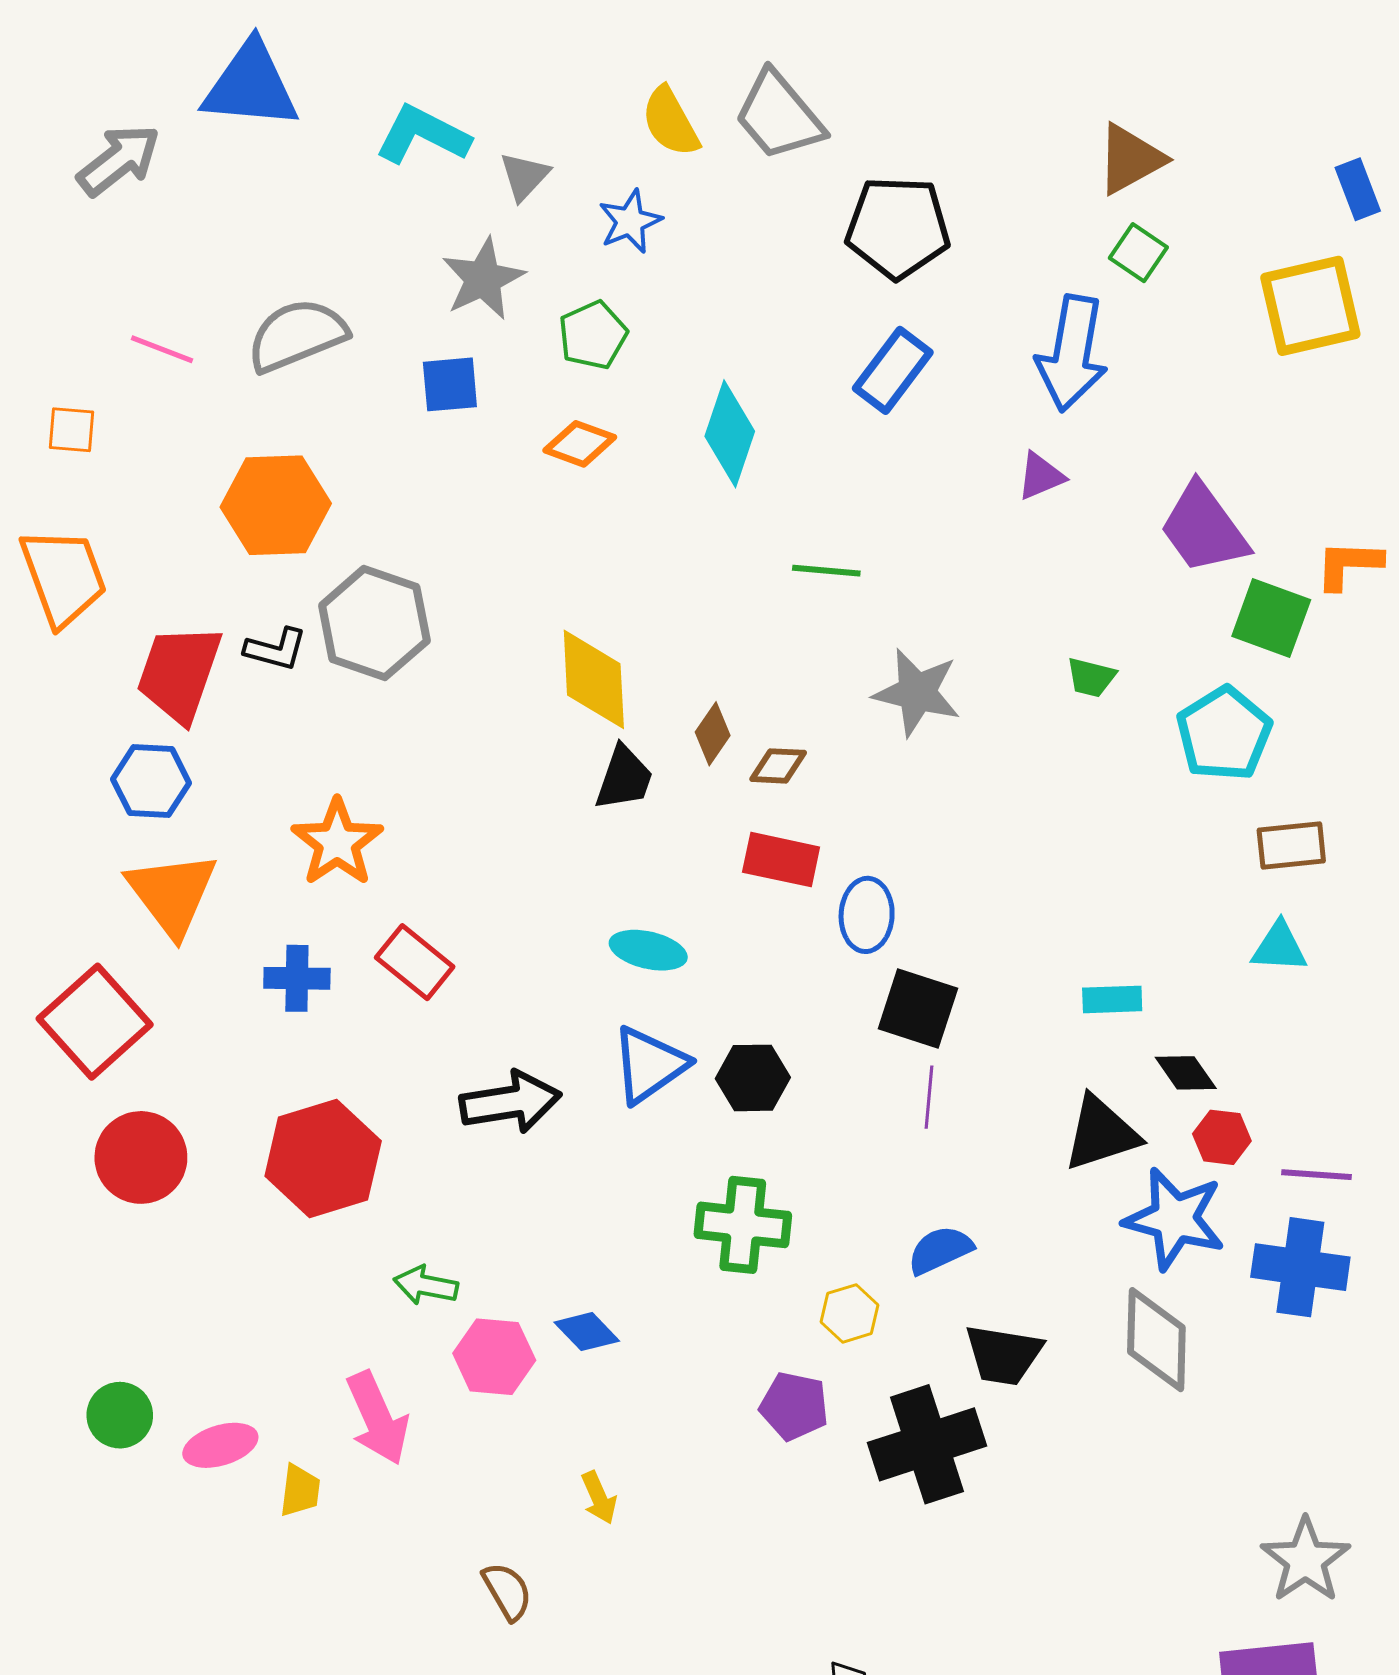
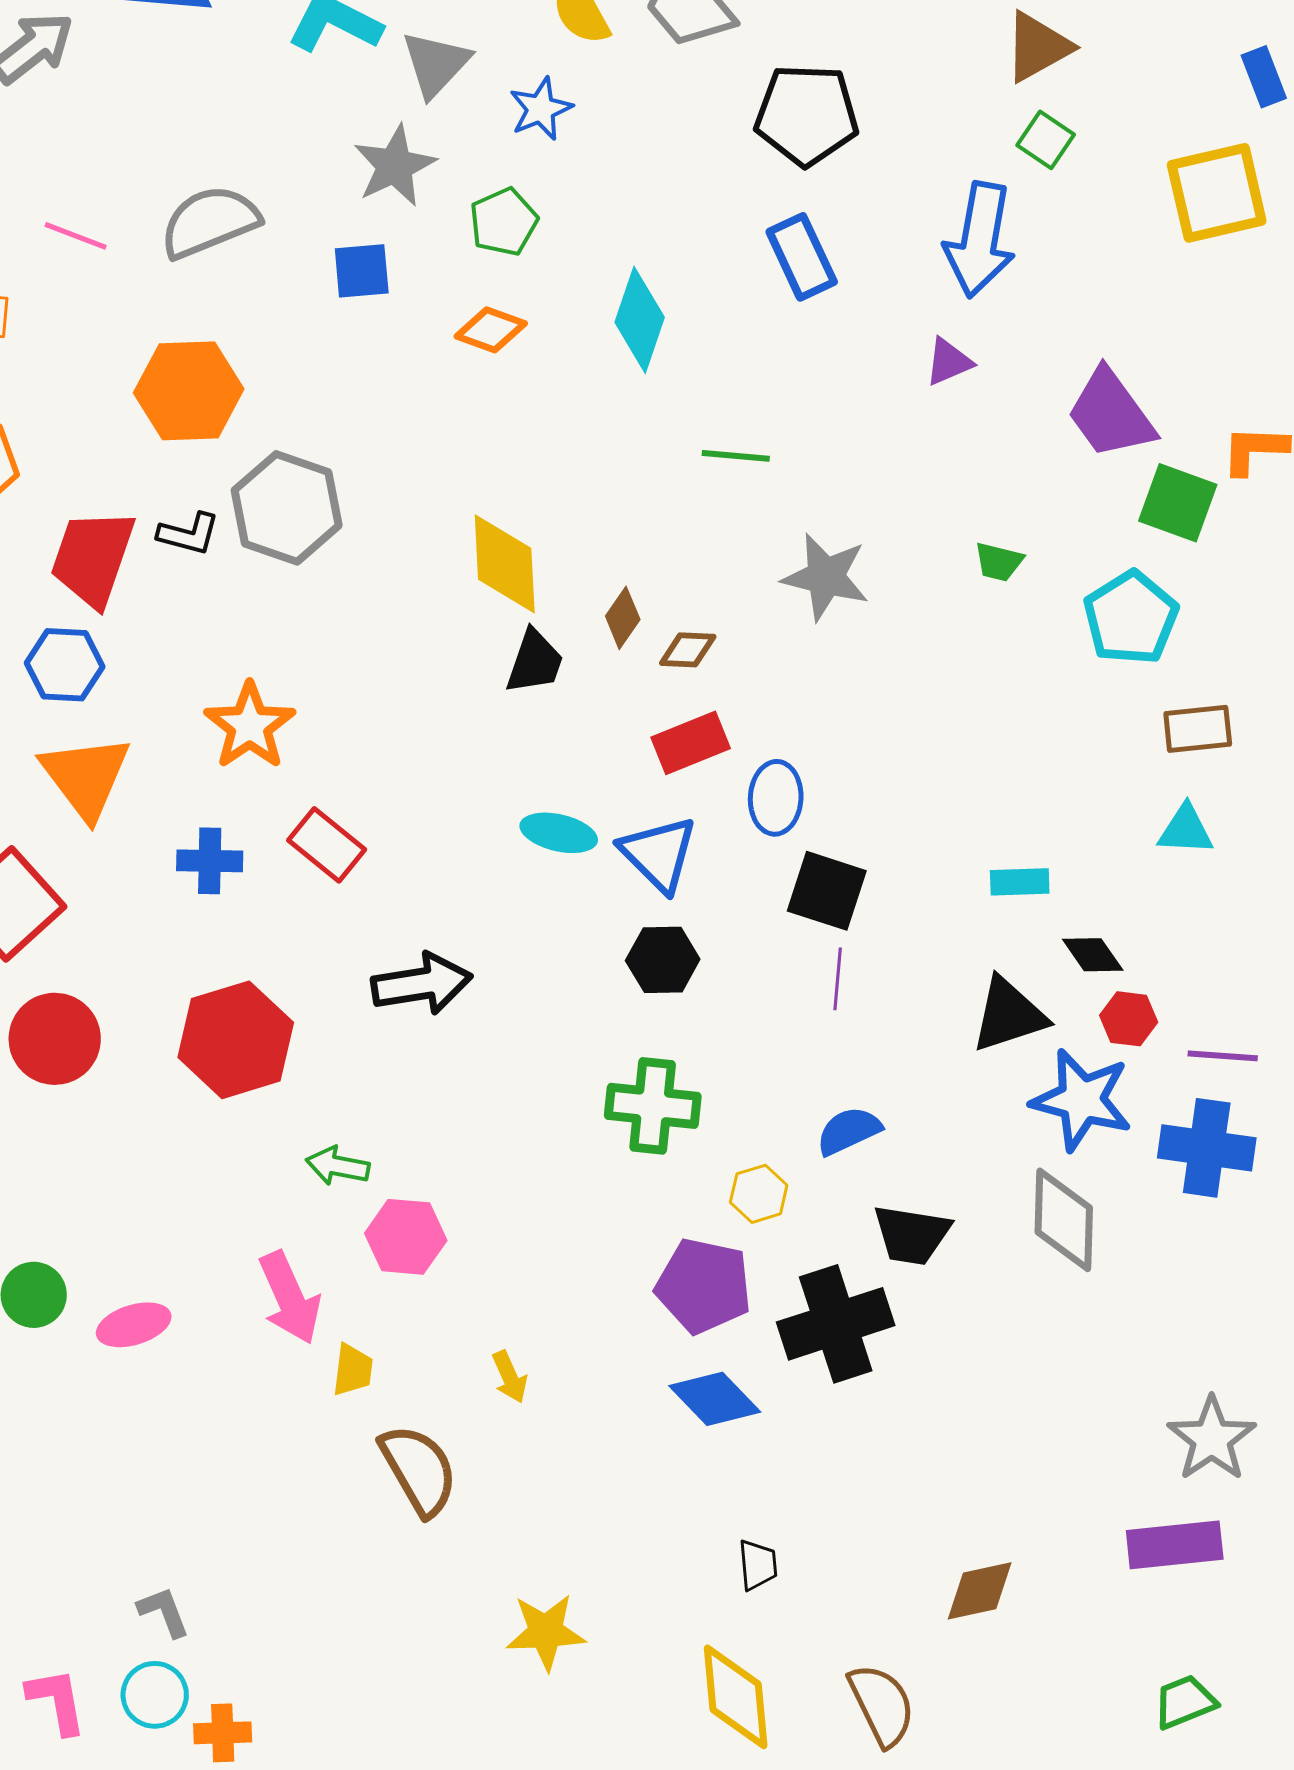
gray triangle: (524, 176) -> (436, 64), size x1.4
blue rectangle: (893, 370) -> (802, 257), turned -62
red rectangle: (781, 860) -> (691, 743), turned -34
blue triangle: (649, 1065) -> (659, 854), moved, turned -40
blue diamond: (587, 1332) -> (715, 1399), moved, size x1.4
purple pentagon: (794, 1406) -> (704, 1286), size x1.4
yellow trapezoid: (300, 1491) -> (353, 1370), moved
brown semicircle: (507, 1591) -> (419, 1470), size x1.6

